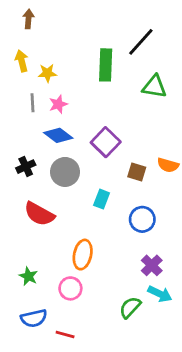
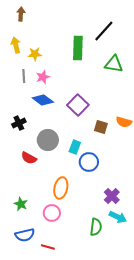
gray circle: (65, 172) -> (48, 140), moved
red semicircle: (39, 214) -> (29, 158), size x0.7
blue circle: (142, 219) -> (89, 162), moved
green semicircle: (130, 307) -> (96, 227), turned 144

